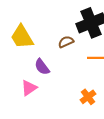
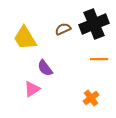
brown semicircle: (66, 42) -> (63, 29), moved

